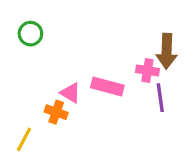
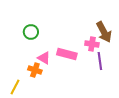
green circle: (30, 34) -> (31, 32), moved
brown arrow: (167, 51) -> (104, 32), turned -30

